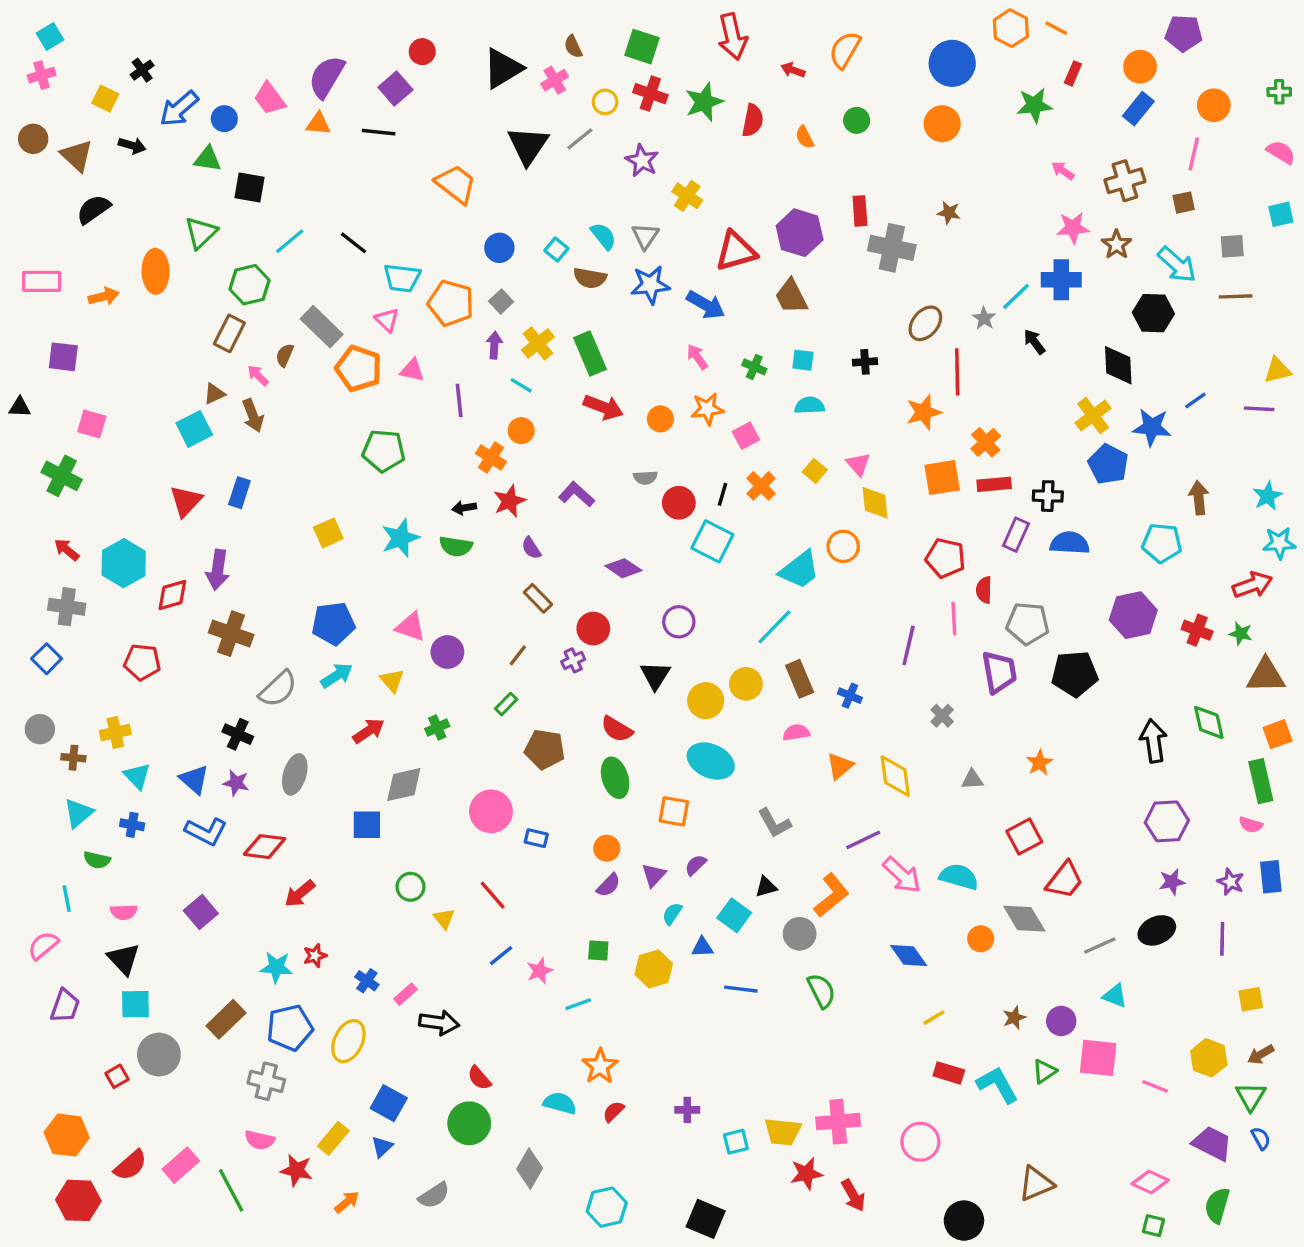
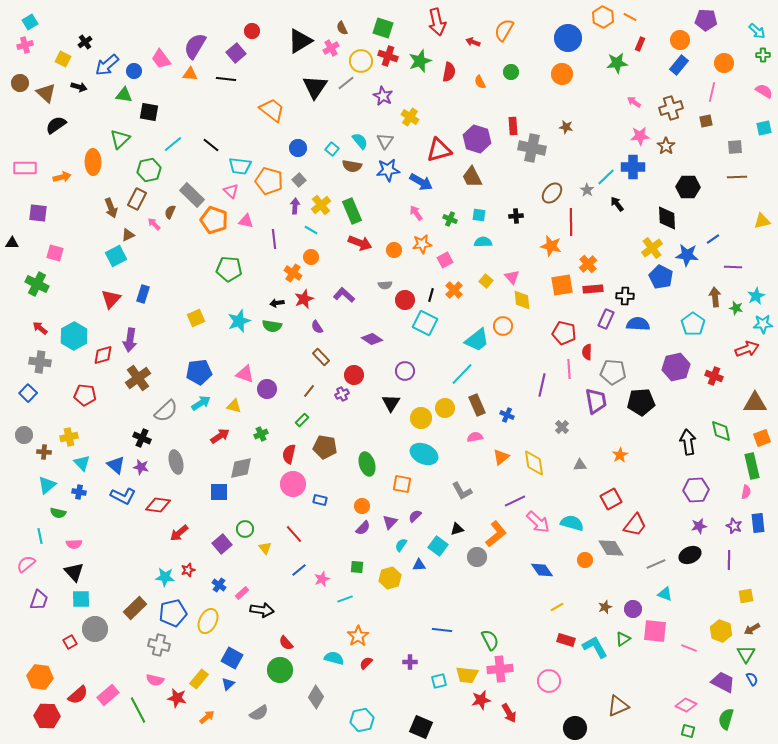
yellow circle: (605, 102) -> (361, 61), size x1.5
cyan arrow: (1177, 265) -> (757, 31), moved, size x0.7
purple line: (1259, 409) -> (733, 267), moved
orange star: (924, 412) -> (551, 246), turned 30
brown arrow: (253, 416) -> (111, 208), moved
cyan pentagon: (1162, 543) -> (693, 324), turned 30
brown cross: (231, 634) -> (138, 378), turned 35
green star: (1241, 634) -> (736, 308), moved
yellow triangle: (392, 681) -> (234, 406), turned -35
red semicircle: (617, 729) -> (289, 454), moved, turned 72
gray ellipse: (295, 774) -> (176, 462), turned -30
pink semicircle: (1251, 825) -> (746, 492), turned -96
purple square: (201, 912) -> (222, 544), moved
blue line: (741, 989) -> (442, 630), moved
green semicircle: (821, 991) -> (490, 640), moved

